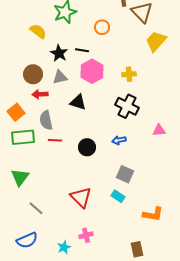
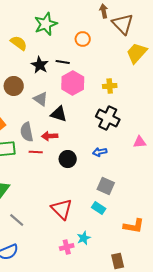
gray triangle: (60, 77) -> (41, 99), moved, turned 49
red arrow: (40, 94) -> (50, 136), moved
cyan star: (64, 247) -> (84, 238), moved

